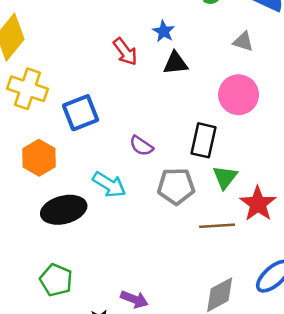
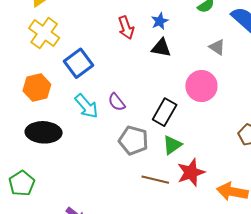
blue square: (81, 113) -> (79, 63), turned -32
cyan arrow: (109, 185) -> (87, 106), moved

